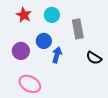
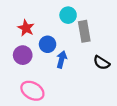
red star: (24, 15) -> (26, 28), moved
cyan circle: (52, 15) -> (68, 15), moved

